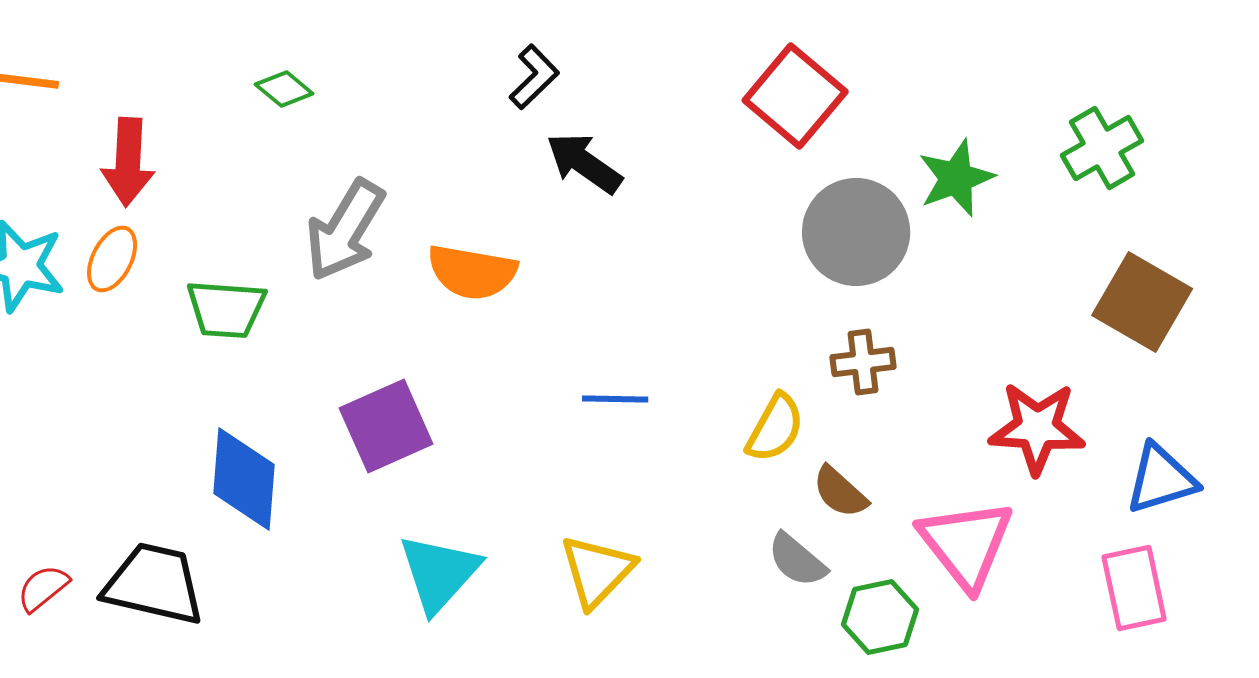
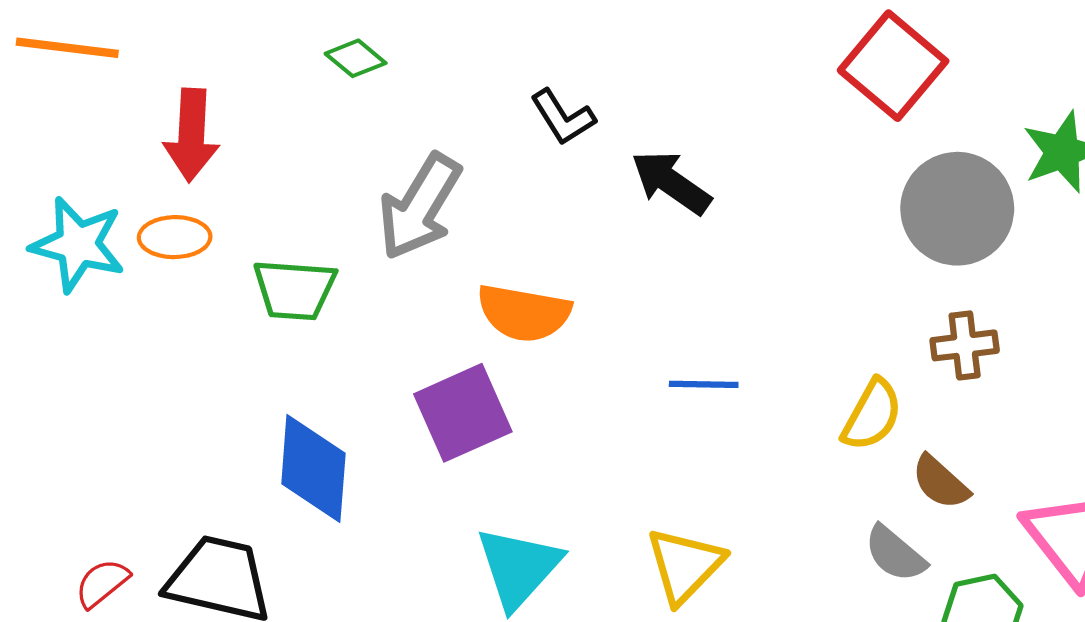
black L-shape: (534, 77) -> (563, 117), moved, turned 102
black arrow: (584, 163) -> (671, 182), moved
orange ellipse: (112, 259) -> (175, 237), turned 62
orange semicircle: (472, 272) -> (524, 313), moved

